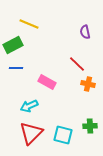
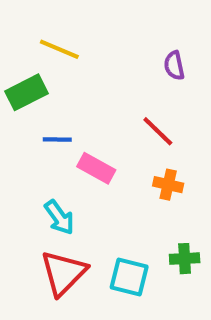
blue line: (16, 68) -> (57, 139), moved
orange cross: (88, 84) -> (168, 185), moved
cyan arrow: (29, 106) -> (59, 217), turned -102

